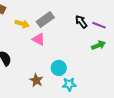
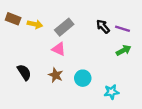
yellow arrow: (22, 24) -> (35, 24), moved
brown star: (36, 80) -> (56, 75), moved
cyan star: (69, 84) -> (111, 92), moved

